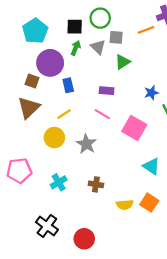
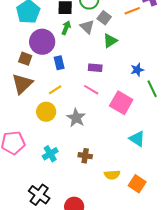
gray square: (116, 37) -> (104, 18), turned 32
orange square: (149, 203) -> (137, 184), moved

